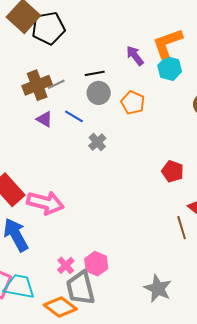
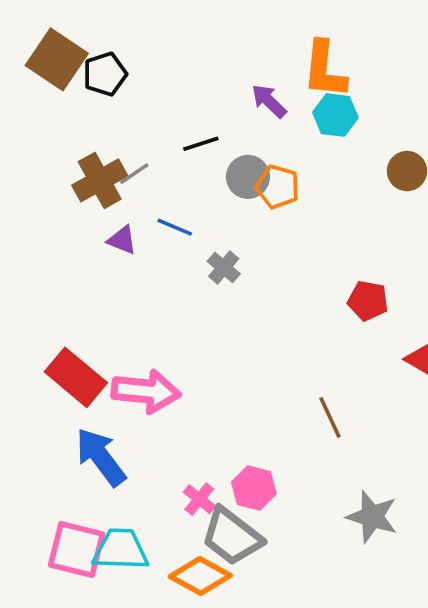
black pentagon: (48, 28) -> (105, 74), size x0.7
orange L-shape: (167, 43) -> (325, 70), turned -56
gray circle: (99, 93) -> (248, 177), moved
brown line: (182, 228) -> (330, 417), moved
gray trapezoid: (80, 288) -> (232, 536), turned -30

